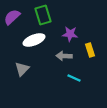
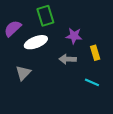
purple semicircle: (12, 17) -> (13, 28), moved
cyan line: (74, 78) -> (92, 82), moved

